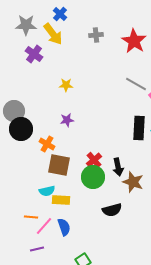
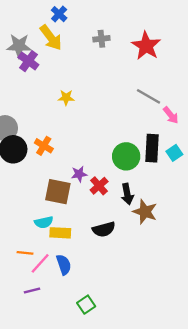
gray star: (26, 25) -> (19, 46), moved
purple star: (67, 120) -> (79, 174), moved
orange cross: (47, 144) -> (44, 146), moved
green circle: (93, 177) -> (126, 156), moved
black semicircle: (112, 210) -> (104, 229), moved

